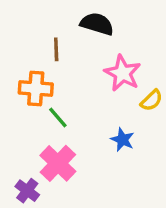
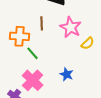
brown line: (56, 49) -> (42, 23), moved
blue star: (123, 140) -> (67, 74), moved

